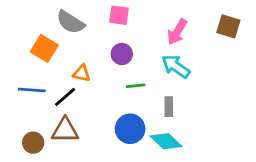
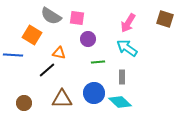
pink square: (119, 15) -> (77, 18), moved
blue line: (32, 90) -> (13, 55), moved
brown triangle: (65, 130) -> (62, 99), moved

